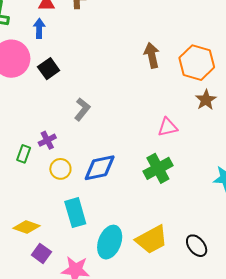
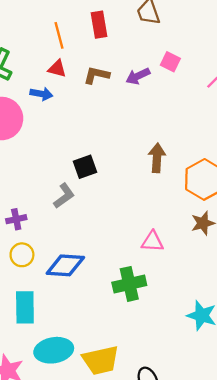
blue arrow: (39, 28) -> (41, 94), turned 84
black square: (49, 69) -> (85, 167), moved
cyan ellipse: (110, 242) -> (54, 350), turned 44

